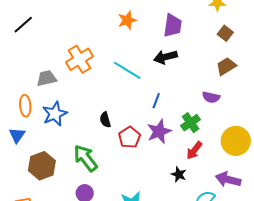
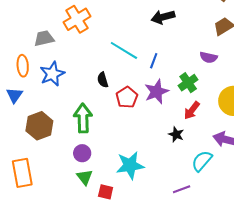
cyan line: (127, 70) -> (124, 50), moved
green arrow: (86, 158) -> (83, 118), turned 36

